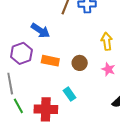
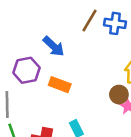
brown circle: (80, 63) -> (119, 95), moved

